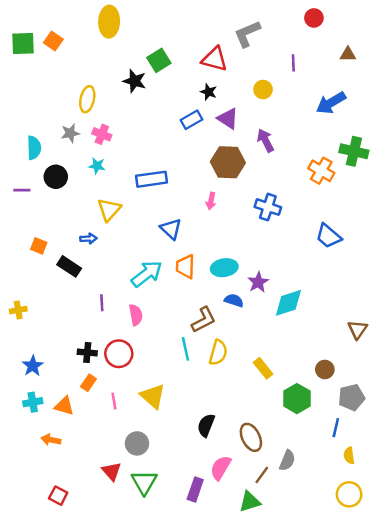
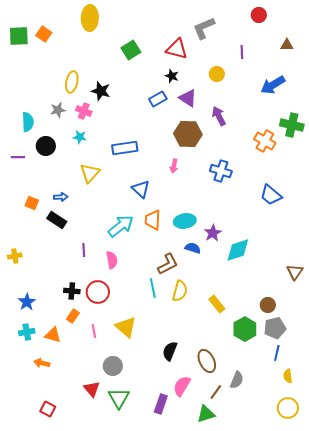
black star: (135, 81) -> (101, 91), moved
blue arrow: (88, 239) -> (61, 197), moved
gray pentagon: (352, 397) -> (275, 328), moved

